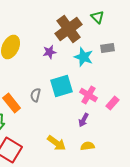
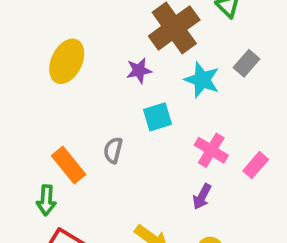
gray rectangle: (108, 48) -> (246, 63), turned -40
cyan square: (62, 86) -> (158, 117), moved, size x0.7

